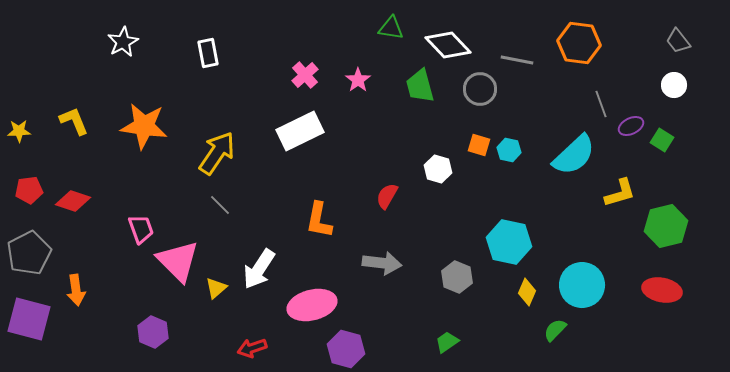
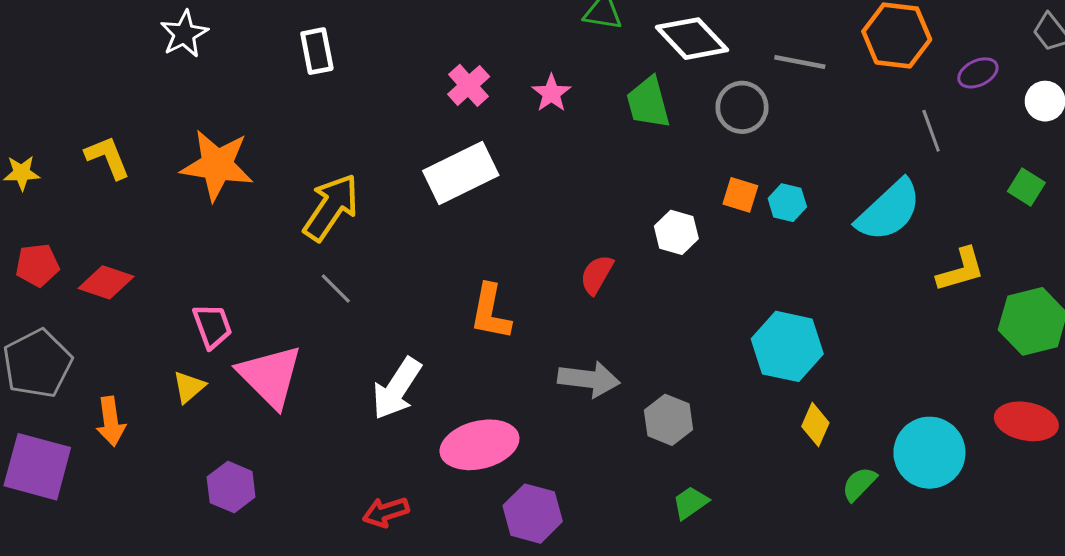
purple ellipse: (631, 126) -> (978, 73), moved
gray hexagon: (457, 277) -> (669, 420), moved
cyan circle: (582, 285) -> (929, 453), moved
yellow triangle: (216, 288) -> (189, 387), moved

